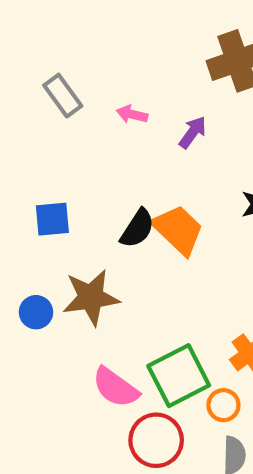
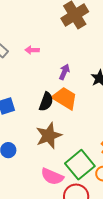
purple arrow: (193, 132) -> (64, 72), moved
brown star: (91, 297) -> (49, 136), moved

